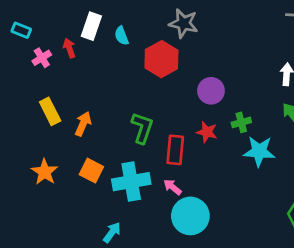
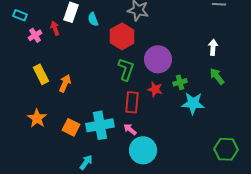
purple circle: (211, 91) -> (158, 59), size x1.4
green L-shape: (142, 128) -> (126, 69), moved
orange square: (91, 171) -> (71, 127), moved

